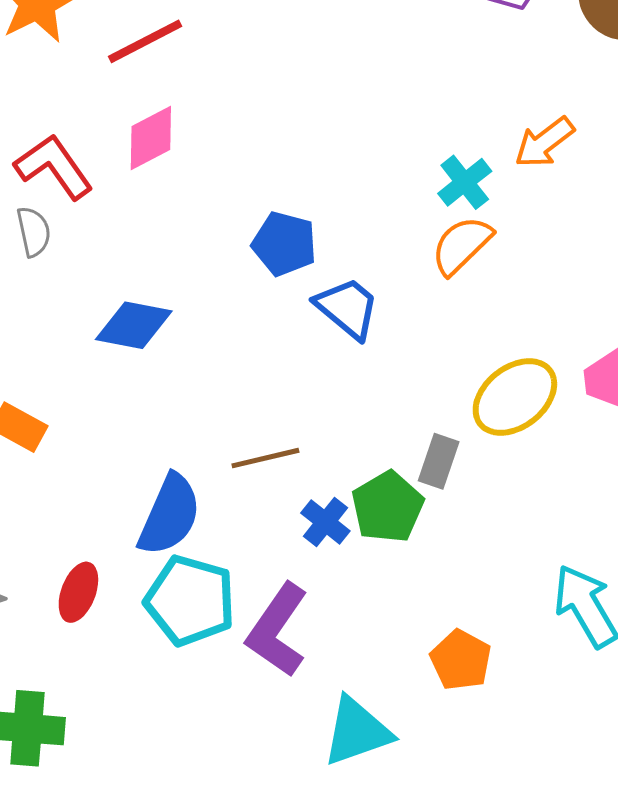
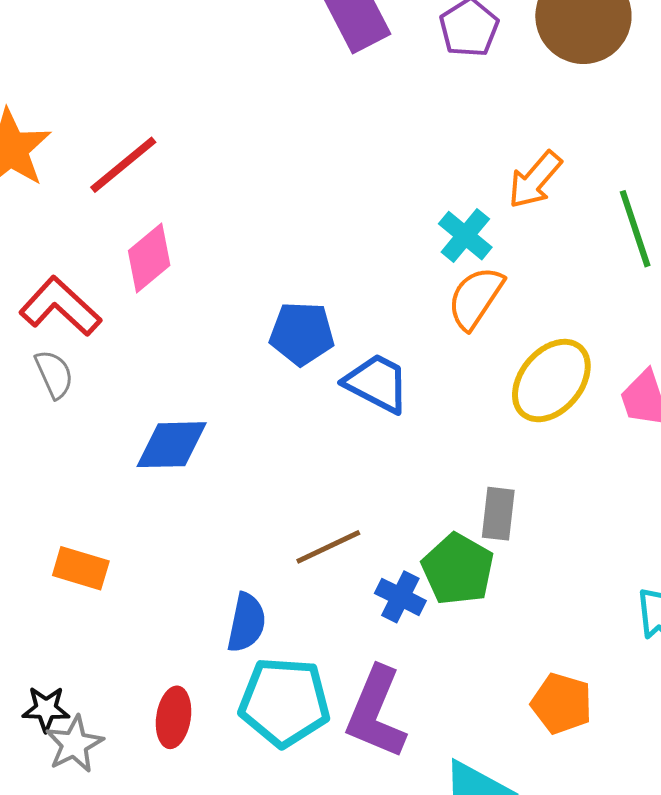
yellow ellipse: (515, 397) -> (551, 381), moved
blue semicircle: (170, 515) -> (246, 623), size x0.7

